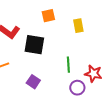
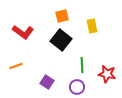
black square: (34, 45) -> (61, 40), moved, turned 30
purple circle: (77, 88) -> (77, 87), moved

